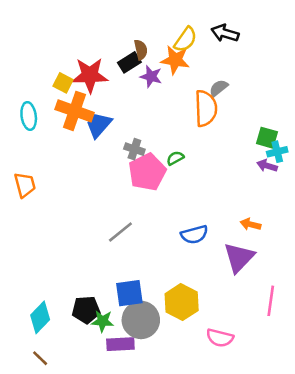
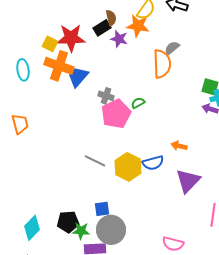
orange arrow: (250, 224) -> (179, 146), moved
gray line: (120, 232) -> (95, 161), turned 65
blue square: (129, 293) -> (102, 209), size x0.7
yellow hexagon: (182, 302) -> (128, 167), moved

